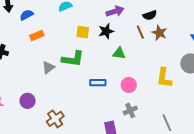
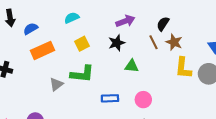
black semicircle: (150, 15) -> (163, 24), turned 144
yellow square: (83, 32) -> (82, 44), moved, turned -32
orange rectangle: (37, 36) -> (42, 50), size x1.5
yellow L-shape: (164, 78) -> (183, 68), moved

